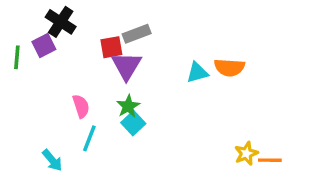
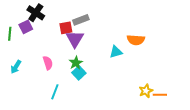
cyan triangle: (197, 73) -> (116, 52), moved
cyan line: (89, 138) -> (55, 92), moved
cyan arrow: (52, 160) -> (16, 67), moved, turned 72

